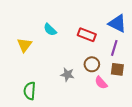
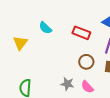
gray star: (67, 75) -> (67, 84), moved
pink semicircle: (101, 83) -> (87, 87), moved

